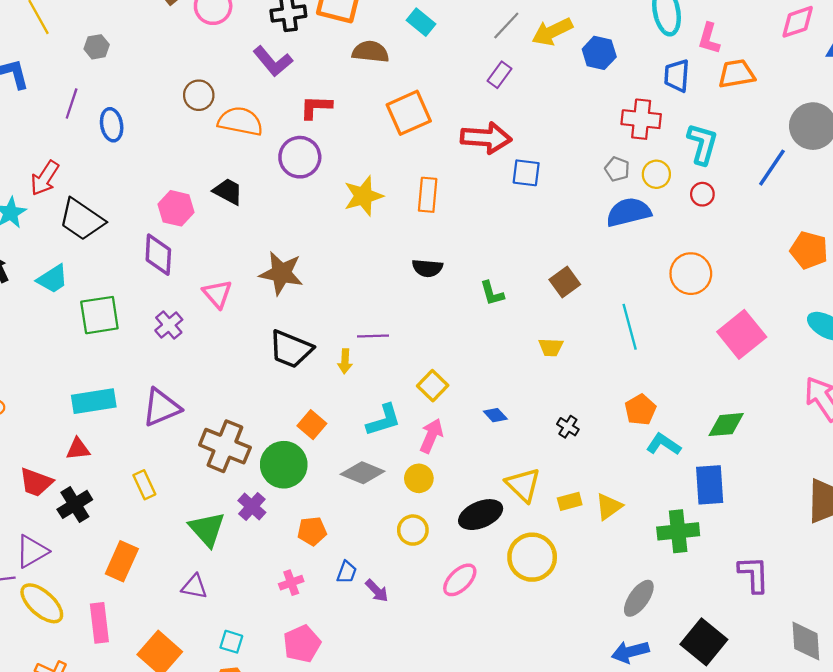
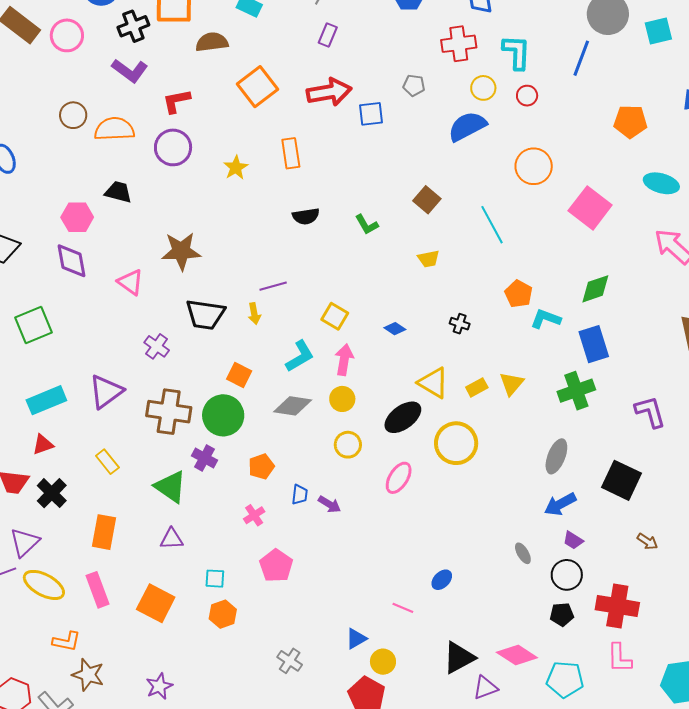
gray pentagon: (617, 169) -> (414, 85), moved
yellow star: (363, 196) -> (236, 168), size x0.7
purple cross: (169, 325) -> (157, 346), moved

